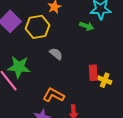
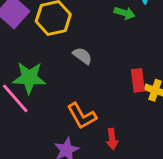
orange L-shape: (53, 95) -> (82, 116), turned -145

